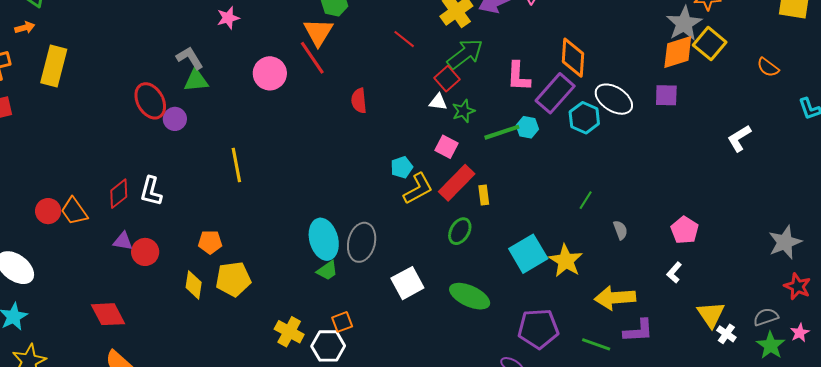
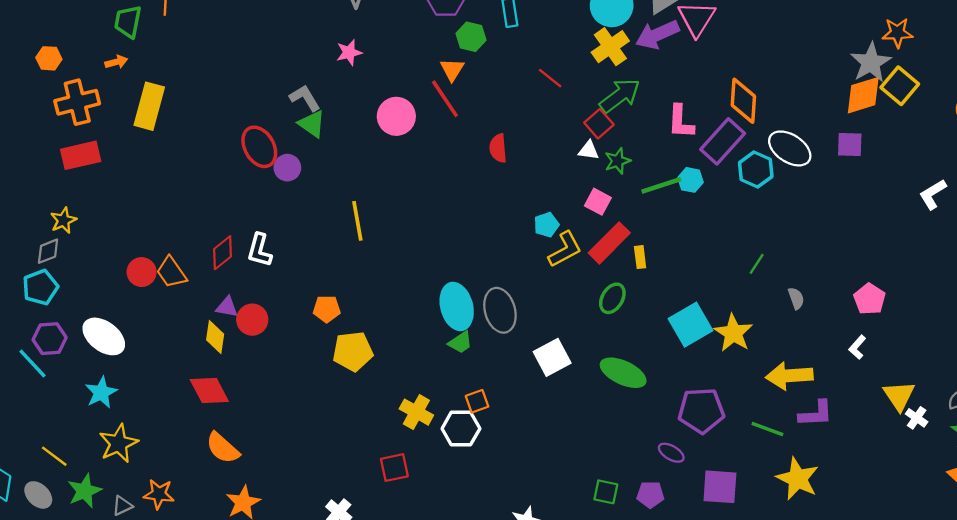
orange triangle: (318, 32) -> (452, 70), size x0.7
green triangle: (196, 80) -> (312, 124), turned 40
gray ellipse: (362, 242) -> (500, 310), turned -30
yellow diamond: (194, 285) -> (215, 337), moved

